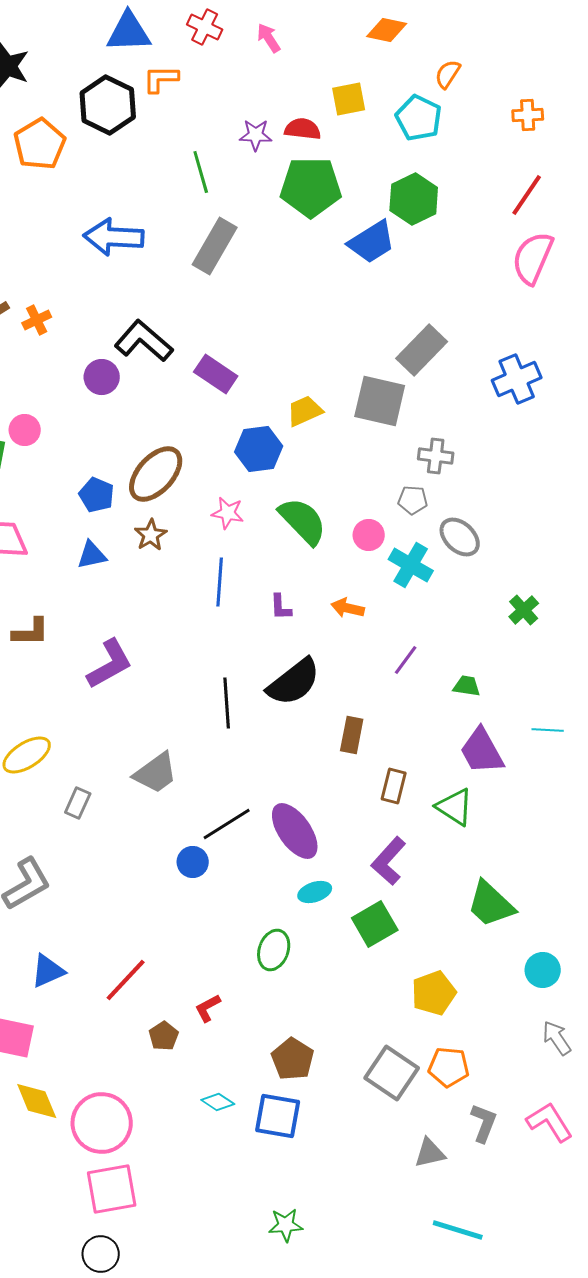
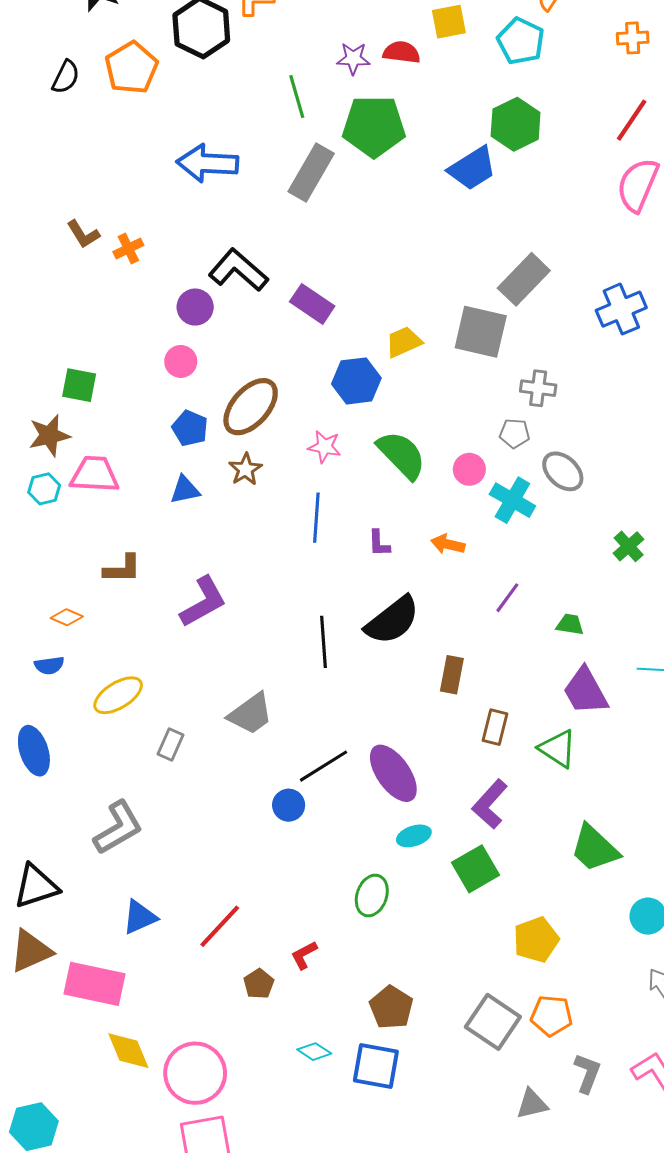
green pentagon: (311, 187) -> (374, 126), moved
pink circle: (25, 430) -> (181, 361), moved

